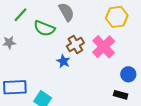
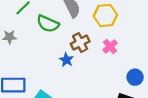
yellow hexagon: (117, 17) -> (105, 16), moved
pink cross: (104, 47) -> (110, 46), size x0.6

